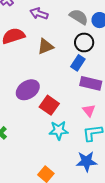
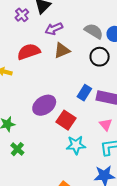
purple arrow: (39, 14) -> (54, 29), turned -42
brown triangle: (45, 46) -> (62, 50), moved
blue rectangle: (78, 63) -> (84, 93), moved

